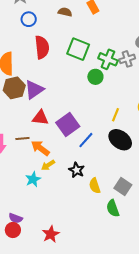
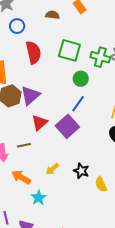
green circle: (95, 77) -> (81, 79), moved
red triangle: (40, 118) -> (40, 123), turned -42
blue line: (86, 140) -> (78, 104), moved
orange arrow: (40, 148) -> (21, 177), moved
cyan star: (33, 179) -> (39, 198), moved

